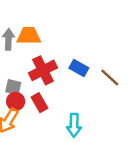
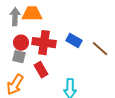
red cross: (43, 70) -> (44, 43), turned 35
red circle: (16, 101) -> (21, 43), moved

